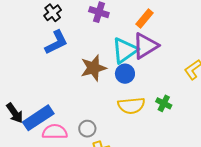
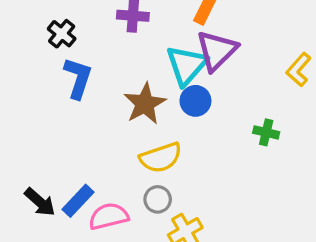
blue L-shape: (56, 42) -> (78, 78), turned -32
yellow semicircle: (131, 106) -> (161, 158), moved
blue rectangle: (38, 118) -> (78, 201), size x0.7

